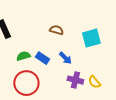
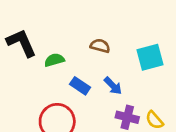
green semicircle: (23, 56) -> (54, 60), moved

